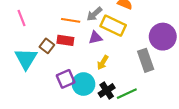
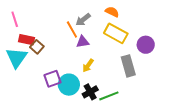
orange line: (71, 20) -> (72, 30), moved, turned 48
yellow rectangle: (113, 26) -> (116, 33), moved
purple circle: (163, 37) -> (146, 45), size x0.7
red rectangle: (65, 40) -> (27, 40), moved

